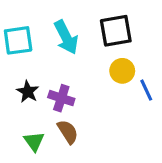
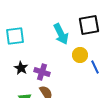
black square: (116, 31) -> (89, 25), moved
cyan arrow: (66, 37) -> (61, 34), moved

